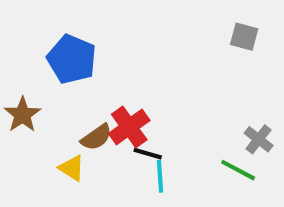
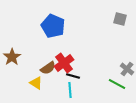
blue pentagon: (72, 59) -> (53, 26), moved
cyan line: (160, 176) -> (70, 90), moved

